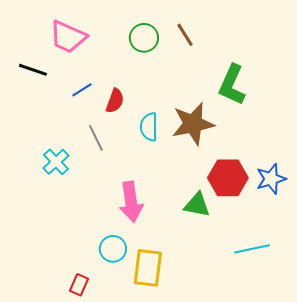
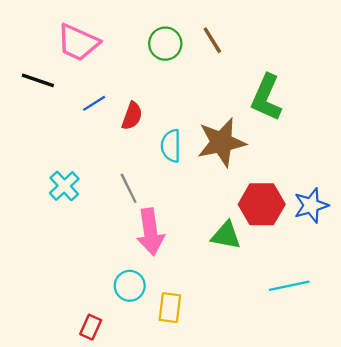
gray line: (96, 138) -> (129, 188), moved
yellow rectangle: (148, 268) -> (170, 308), size x0.7

